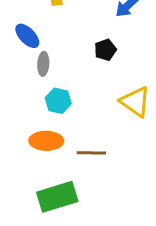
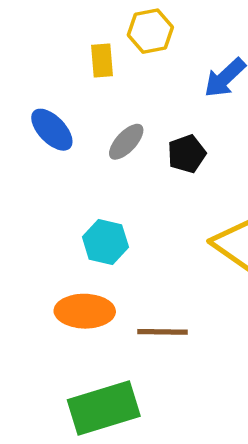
gray ellipse: (43, 64) -> (126, 142), moved, turned 40

